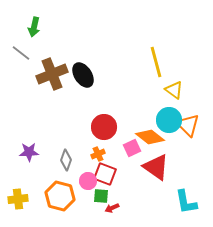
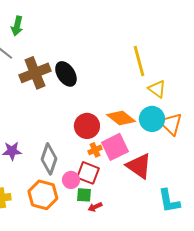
orange diamond: (150, 137) -> (121, 118), moved
pink square: (132, 148) -> (115, 147), size x1.5
orange cross: (98, 154) -> (95, 150), moved
gray diamond: (66, 160) -> (49, 159), size x1.4

